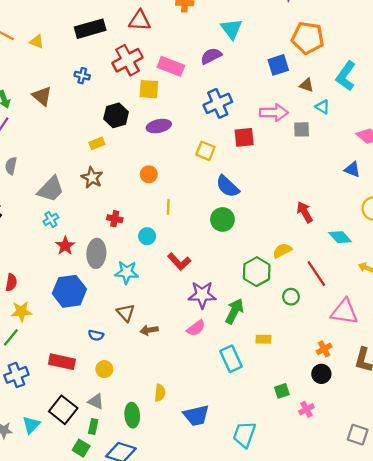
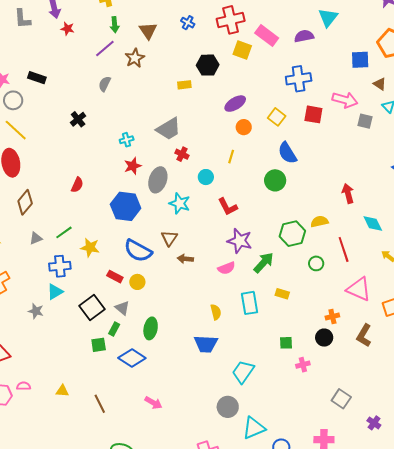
purple ellipse: (159, 126) -> (235, 104), moved, turned -35
orange circle: (149, 174) -> (244, 127), moved
brown star: (92, 178) -> (135, 58), moved
gray trapezoid: (51, 189) -> (169, 129), moved
yellow star: (21, 312) -> (90, 247), moved
blue semicircle: (96, 335) -> (138, 251), size x2.0
red rectangle: (62, 362) -> (115, 277), moved, size x0.7
yellow semicircle: (160, 393) -> (216, 312), moved, turned -35
cyan triangle: (31, 425) -> (55, 292), moved
green square: (81, 448) -> (99, 345), turned 35

